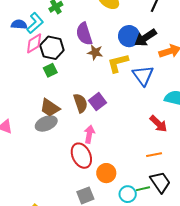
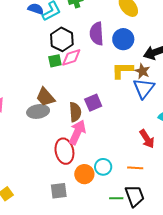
blue circle: (129, 36) -> (123, 39), moved
pink diamond: (34, 43) -> (71, 57), moved
brown star: (95, 52) -> (142, 71), moved
brown semicircle: (81, 103) -> (75, 112), moved
pink arrow: (89, 134) -> (77, 132), size x1.4
cyan circle: (128, 194) -> (103, 167), moved

